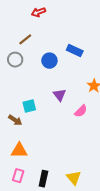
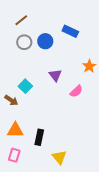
gray circle: (15, 60) -> (24, 42), moved
cyan square: (29, 106) -> (25, 86), turned -32
yellow triangle: (74, 178) -> (59, 157), moved
black rectangle: (43, 179) -> (39, 137), moved

